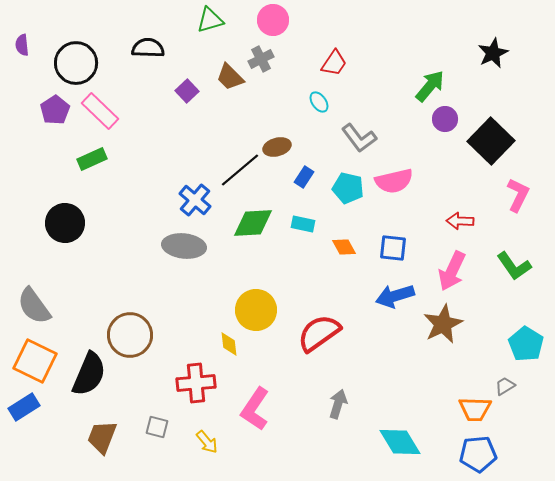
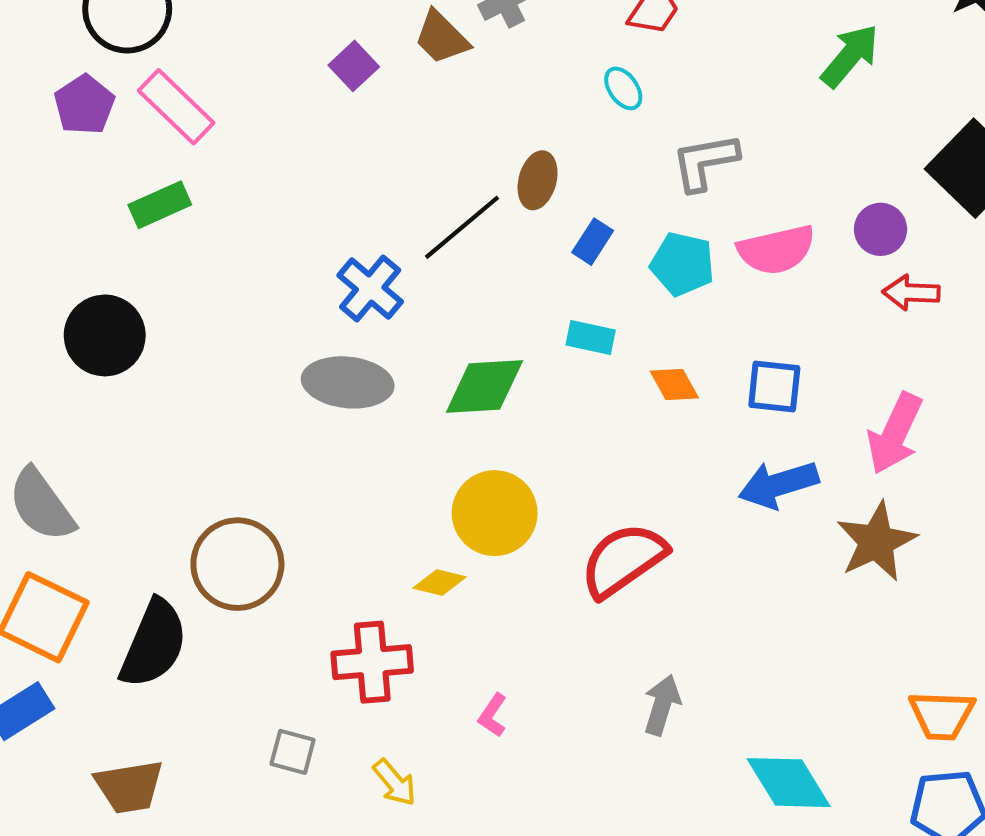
purple circle: (445, 119) -> (881, 229), moved
gray L-shape: (359, 138) -> (705, 162), turned 117
brown ellipse: (277, 147) -> (538, 180), turned -60
red arrow: (460, 221) -> (911, 293), moved
green diamond: (253, 223) -> (484, 386), moved
yellow diamond: (229, 344) -> (440, 582), turned -70
pink L-shape: (255, 409) -> (493, 715), size x0.5
brown trapezoid: (102, 437) -> (129, 787), moved, turned -120

